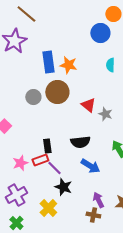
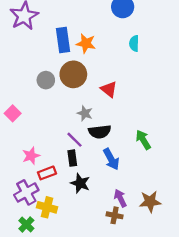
gray star: (105, 114) -> (85, 113), moved
black rectangle: (47, 146) -> (72, 158), moved
red rectangle: (40, 160) -> (47, 173), moved
blue arrow: (90, 166) -> (111, 159), turned 30
purple line: (54, 168) -> (74, 140), moved
yellow cross: (48, 208) -> (47, 207), moved, turned -30

